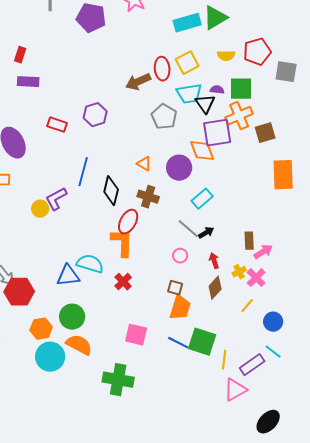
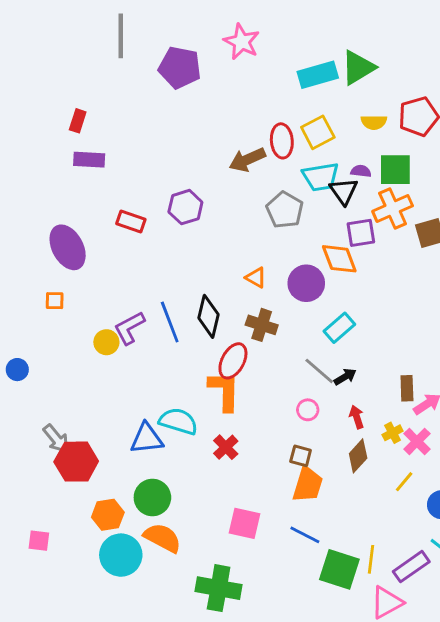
purple square: (217, 133) -> (361, 233), size x0.7
blue line: (83, 172) -> (170, 322), moved, turned -36
green square: (202, 342) -> (339, 569), moved

